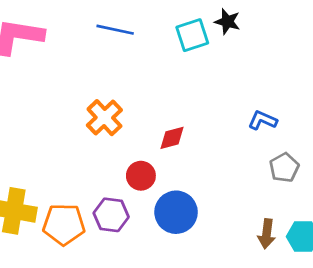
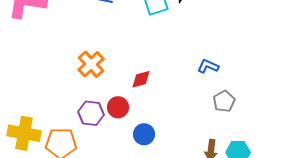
blue circle: (176, 212) -> (144, 134), size x0.7
purple hexagon: (111, 215) -> (91, 113), moved

